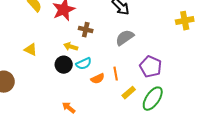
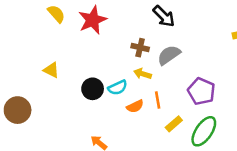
brown cross: (86, 30) -> (140, 48), moved
yellow arrow: (71, 47) -> (143, 74), moved

